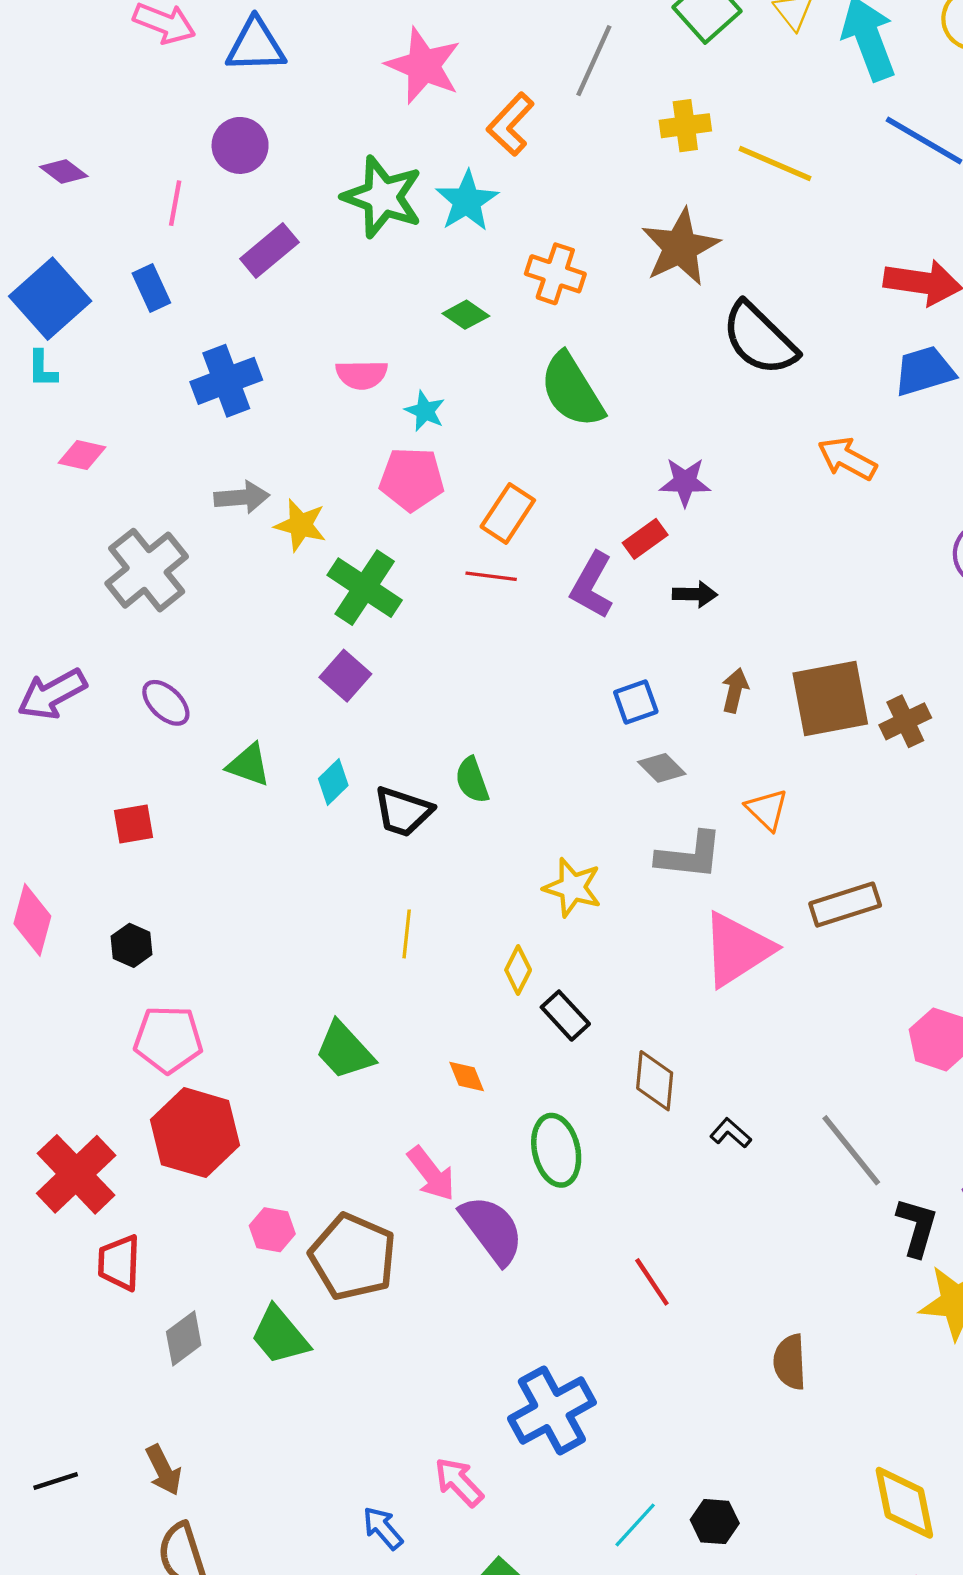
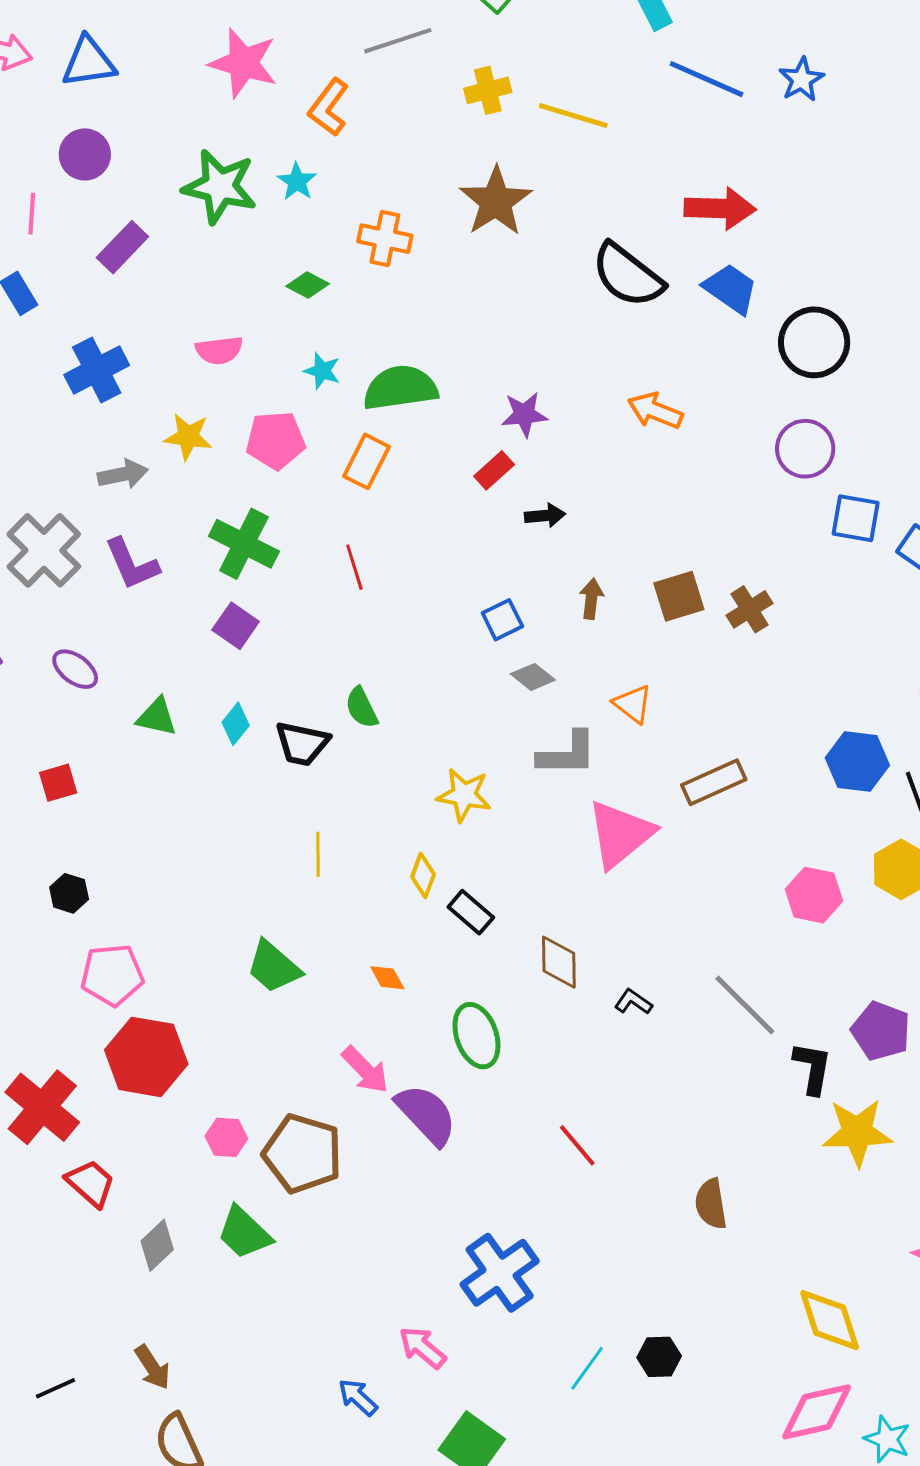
gray line: (594, 61) -> (398, 41), turned 54
cyan star: (467, 201) -> (297, 182), size x0.7
black semicircle: (759, 339) -> (628, 275), moved
blue trapezoid: (924, 371) -> (731, 289), turned 58
green semicircle: (572, 390) -> (400, 388), moved, turned 120
cyan star: (425, 411) -> (322, 371), moved
orange arrow: (847, 459) -> (655, 411), moved
yellow star: (301, 525) -> (188, 437), moved
red line: (491, 576) -> (354, 567), moved, turned 72
purple L-shape: (592, 585) -> (132, 564), moved, turned -46
brown square: (830, 698) -> (679, 596), size x0.7
red trapezoid: (119, 1263) -> (91, 1183), turned 136

